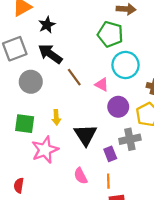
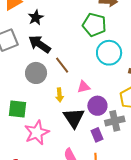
gray circle: (31, 82) -> (36, 73), moved
pink triangle: (102, 85) -> (84, 87), moved, turned -40
purple circle: (118, 107) -> (97, 106), moved
yellow arrow: (56, 117) -> (59, 95), moved

